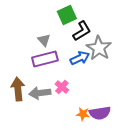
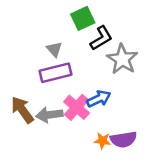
blue arrow: (80, 58) -> (99, 99), moved
pink cross: (62, 87) -> (77, 107), size x1.5
brown arrow: (18, 89) -> (22, 110), turned -30

